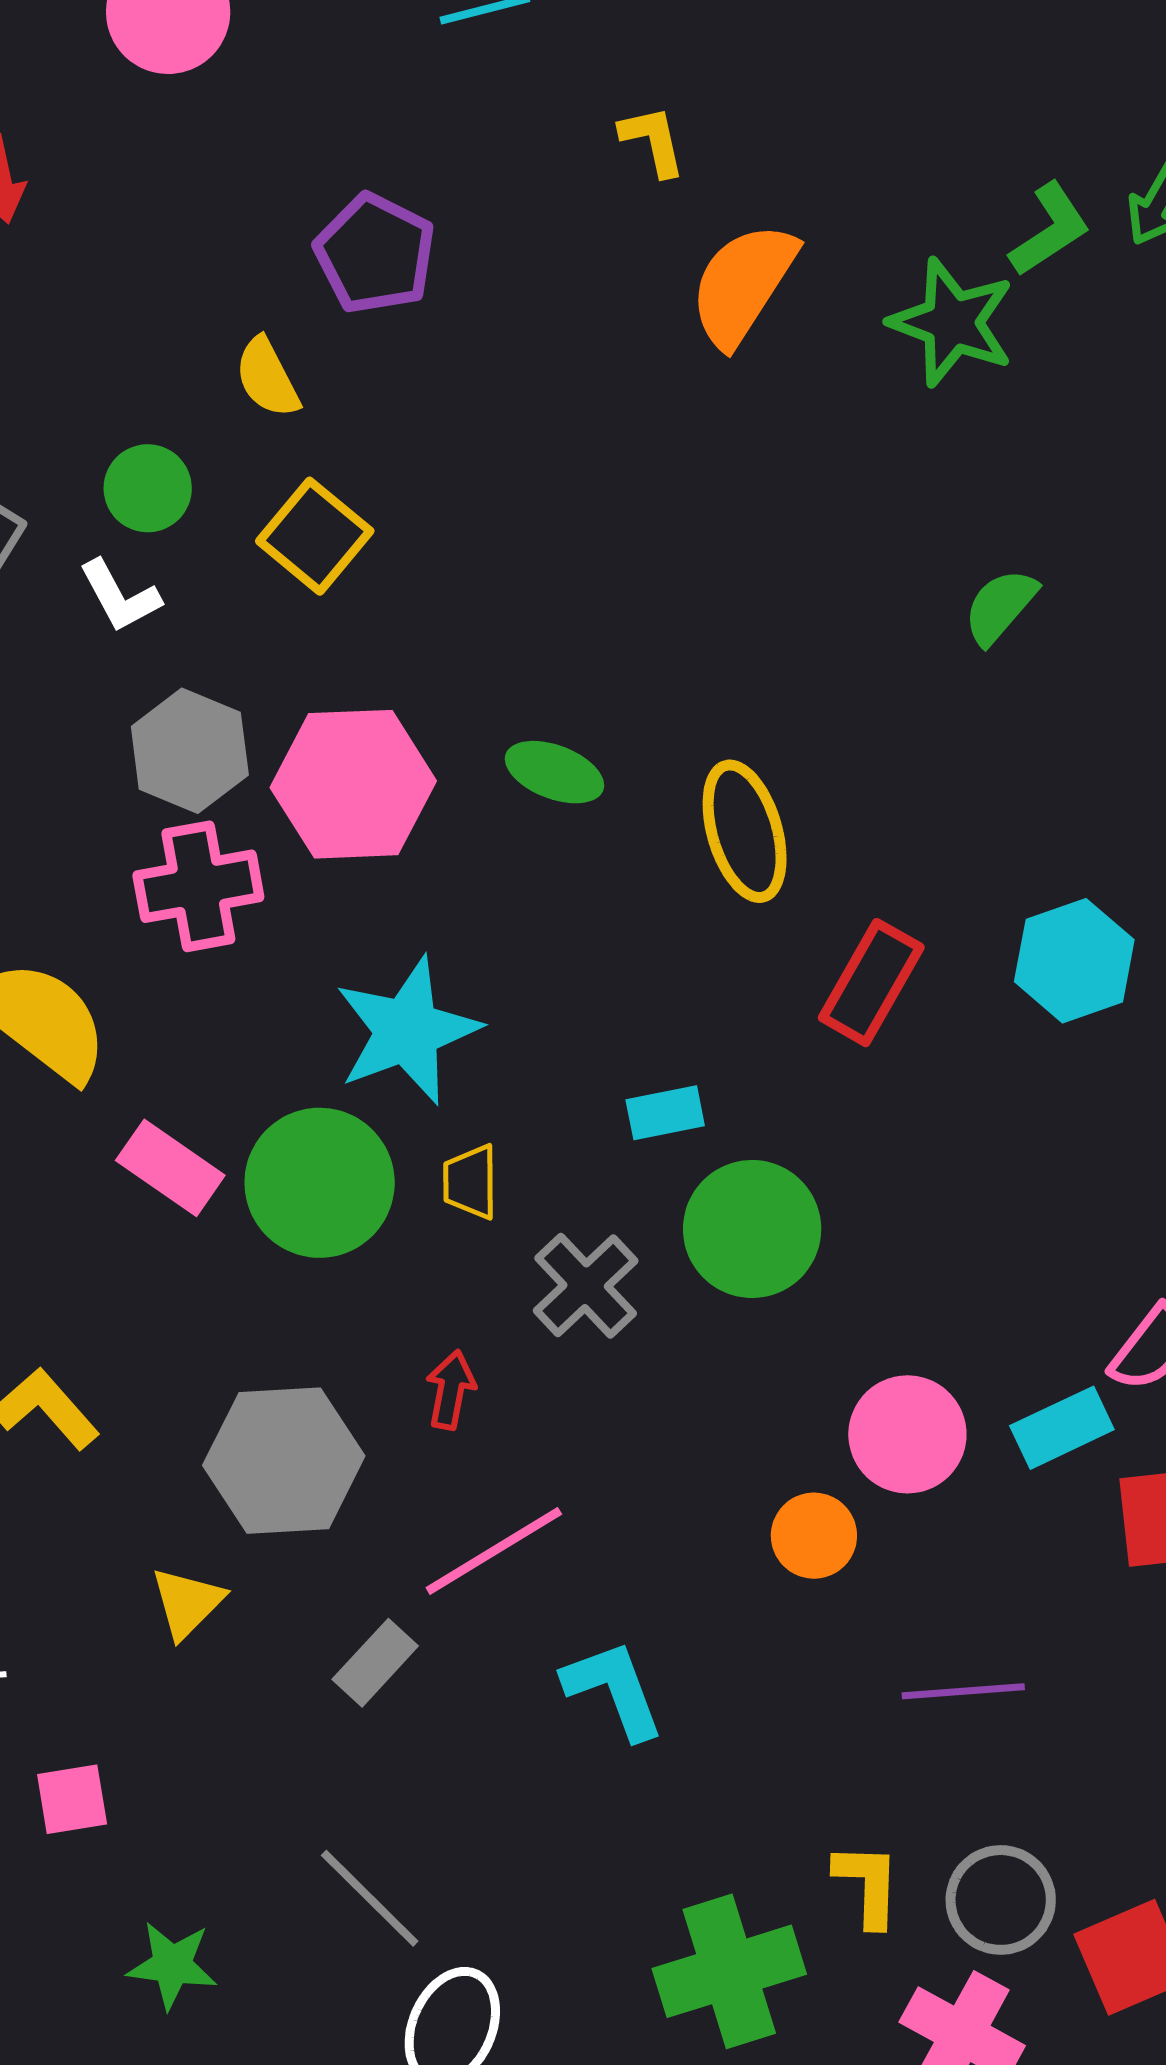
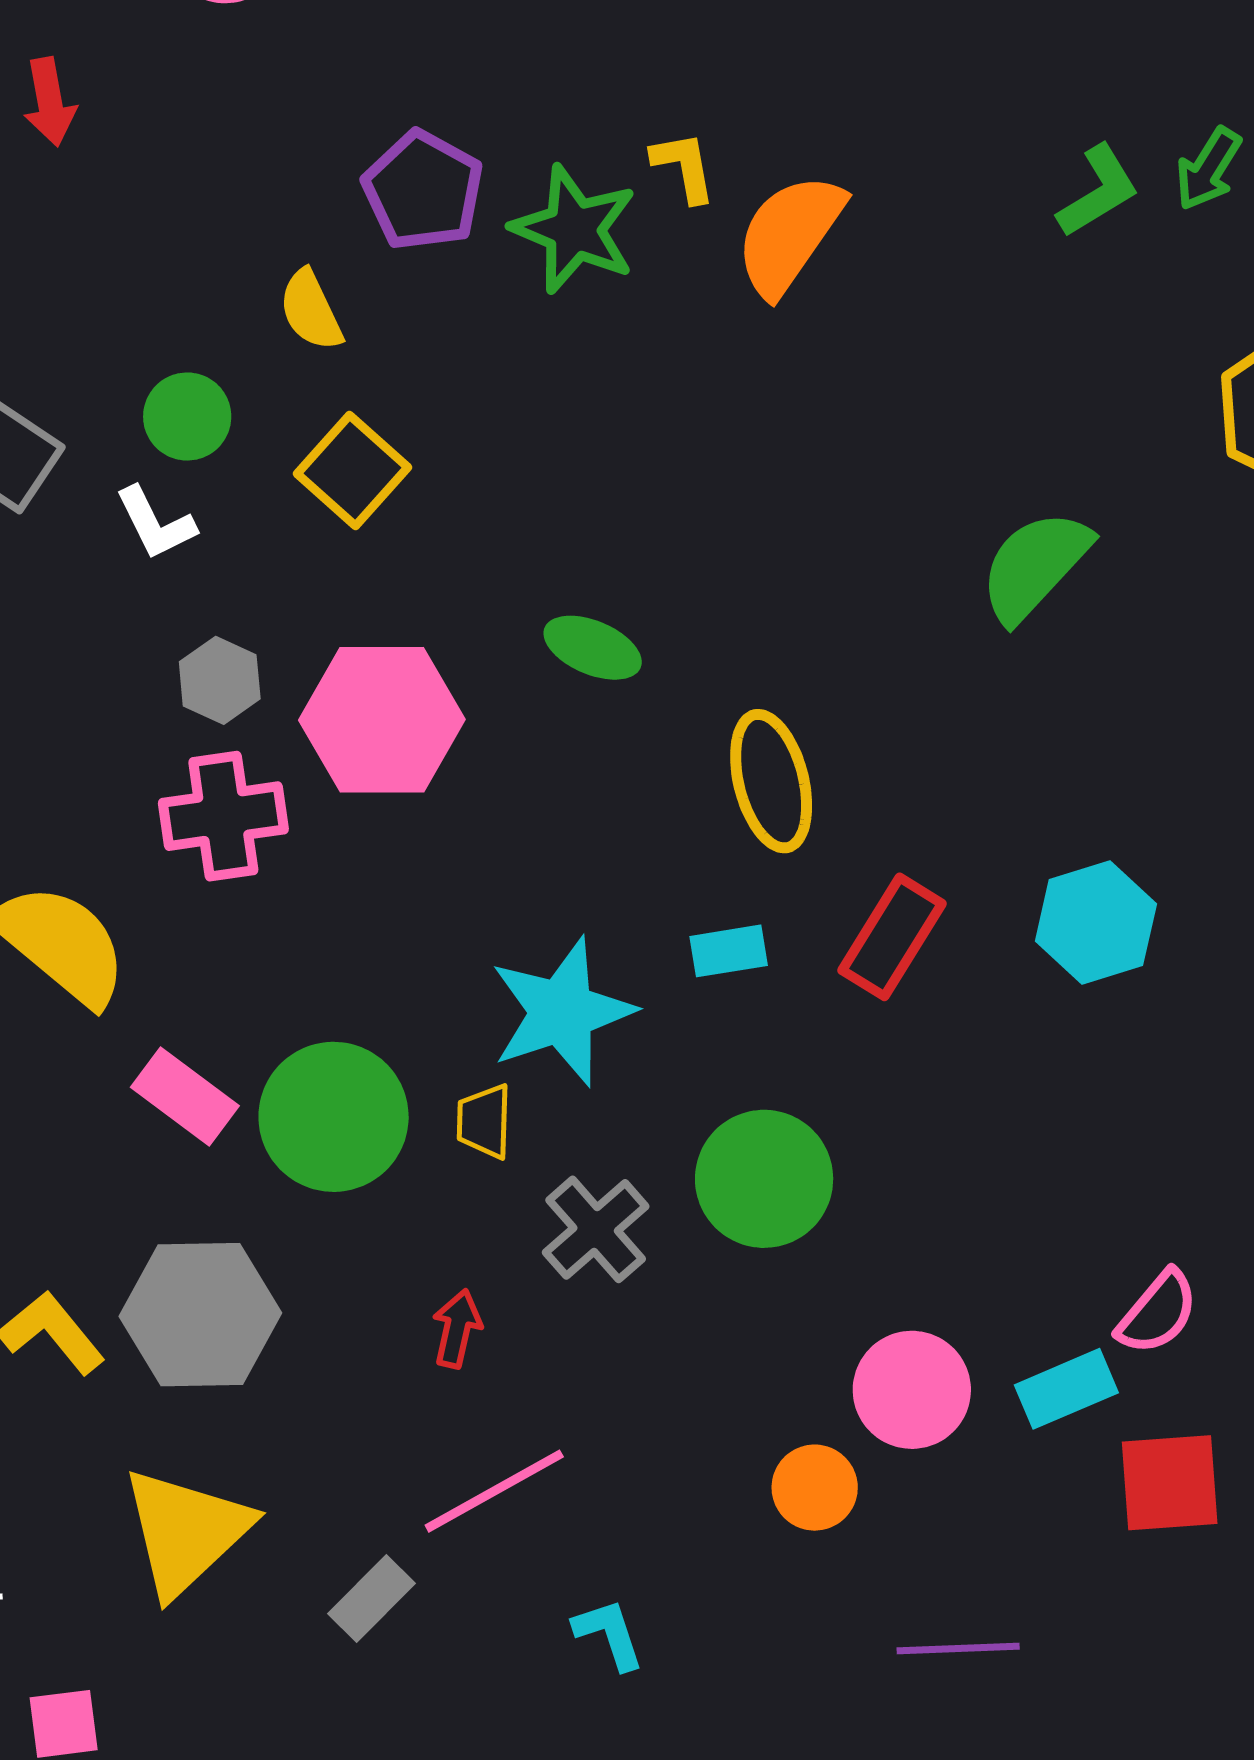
yellow L-shape: (653, 141) -> (684, 167), moved
green star: (952, 322) -> (574, 229), moved
green semicircle: (1000, 607) -> (1035, 566), size x1.5
gray hexagon: (190, 751) -> (220, 680), size x0.7
green ellipse: (554, 772) -> (593, 648), moved
cyan star: (407, 1031) -> (562, 1012), moved
cyan rectangle: (665, 1113) -> (729, 951), moved
gray hexagon: (284, 1461) -> (200, 1315), moved
yellow triangle: (187, 1603) -> (186, 1532), size x1.8
cyan L-shape: (614, 1689) -> (609, 1634), size x0.7

